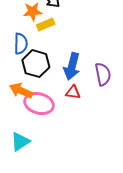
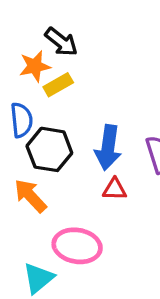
orange arrow: (21, 91) -> (30, 196), turned 30
pink ellipse: (39, 104) -> (77, 246), moved

